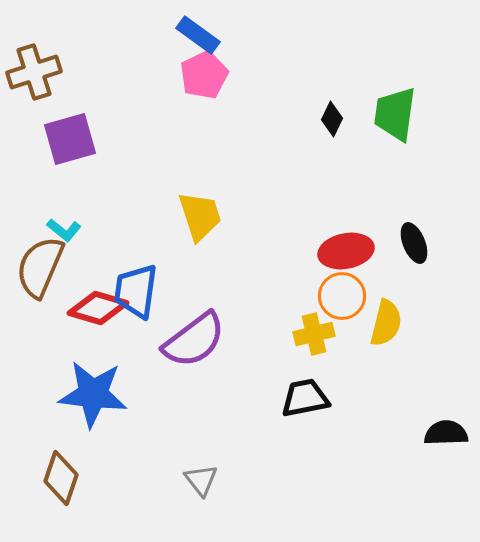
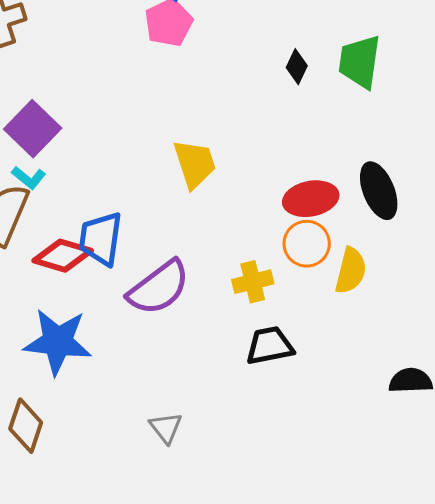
purple square: (70, 139) -> (33, 129), moved, turned -30
yellow trapezoid: (200, 216) -> (195, 164), moved
black ellipse: (414, 243) -> (379, 191), size x1.4
yellow cross: (314, 334) -> (253, 282), moved

